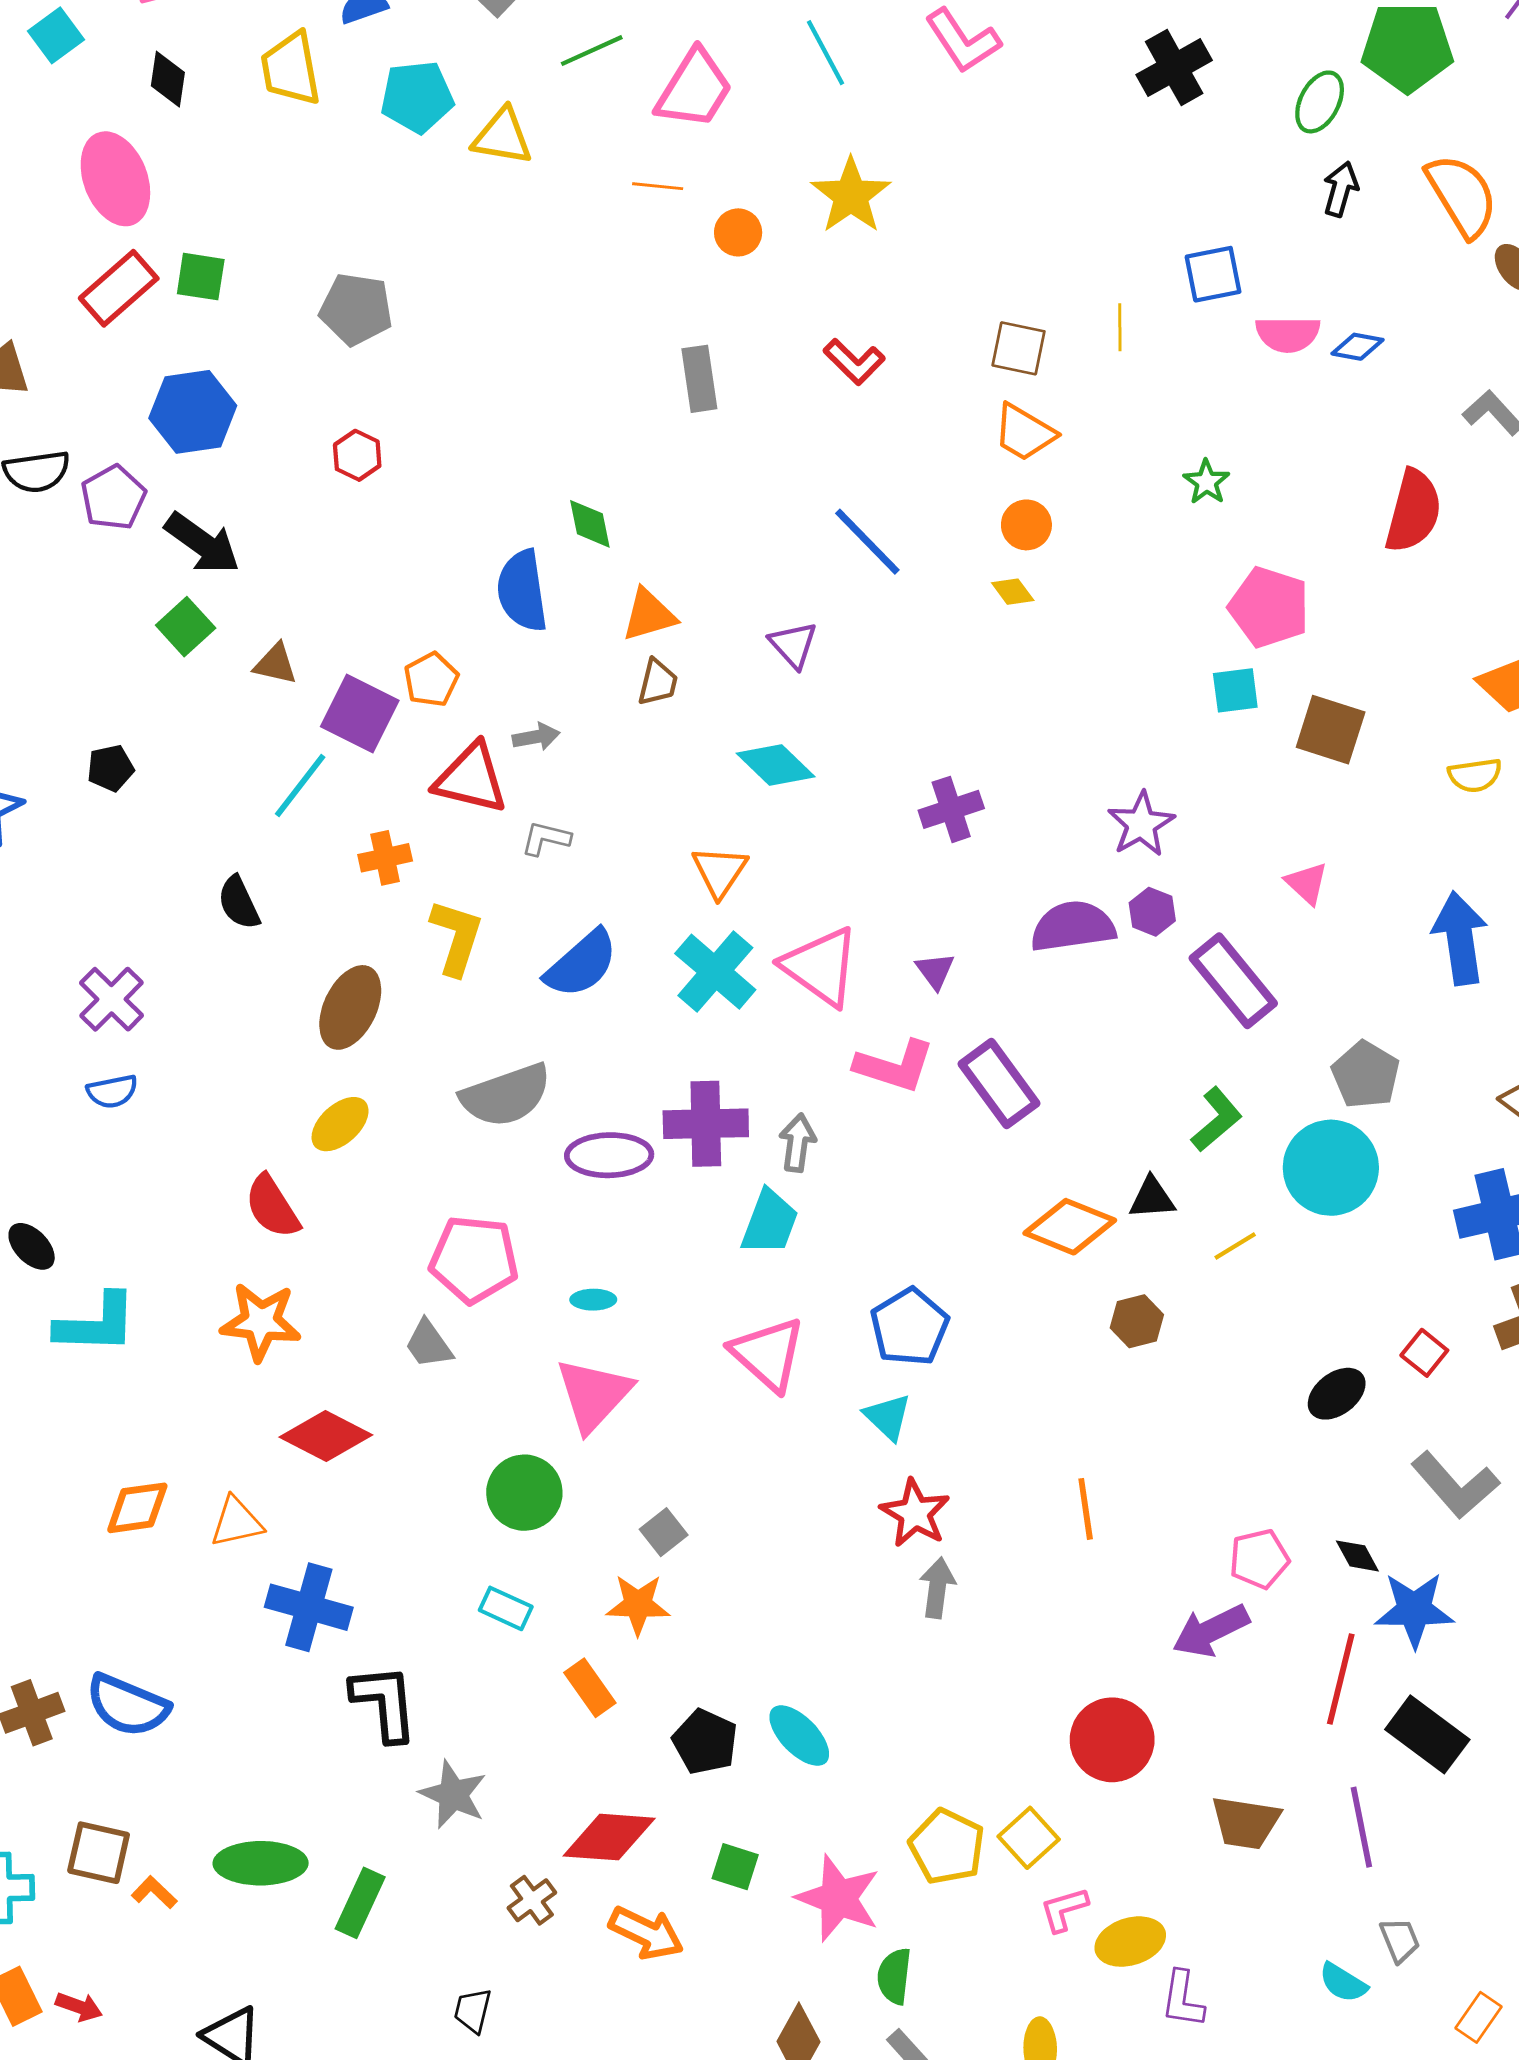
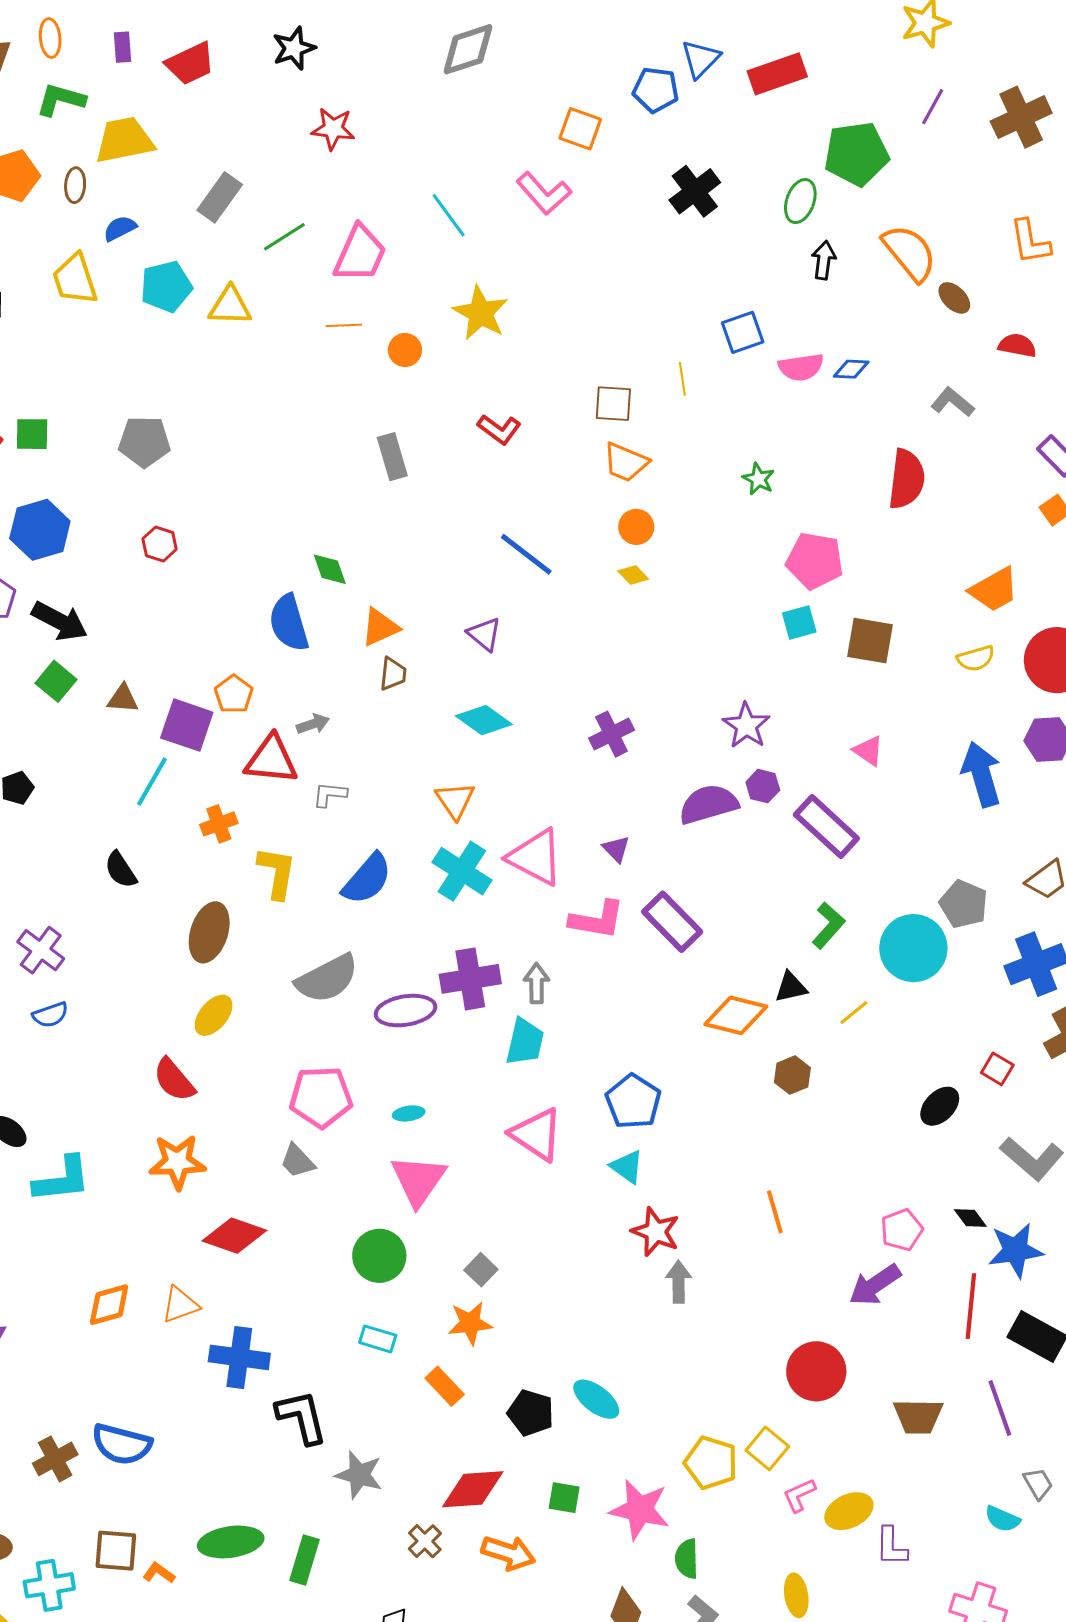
gray pentagon: (1366, 1075) -> (964, 904), moved

